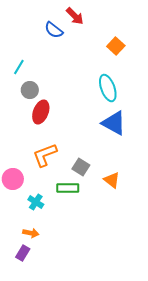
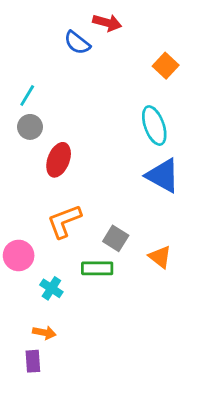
red arrow: (75, 16) -> (107, 23), turned -30
gray circle: (30, 90) -> (30, 127), moved
purple rectangle: (23, 253) -> (33, 361), turned -35

